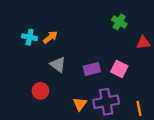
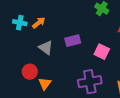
purple rectangle: (92, 69) -> (73, 41), moved
orange triangle: (80, 104) -> (45, 84), moved

